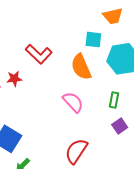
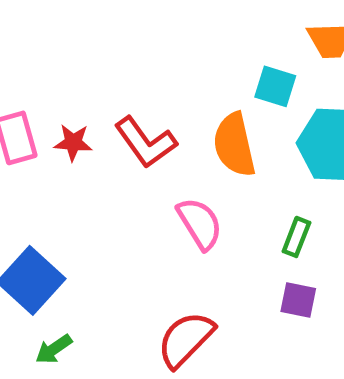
red L-shape: (39, 54) -> (146, 142), moved
purple square: (120, 126) -> (298, 300), turned 35

